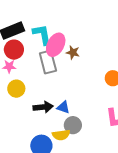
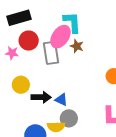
cyan L-shape: (42, 35) -> (72, 22), moved
red circle: (14, 50) -> (29, 41), moved
yellow circle: (16, 89) -> (21, 85), moved

